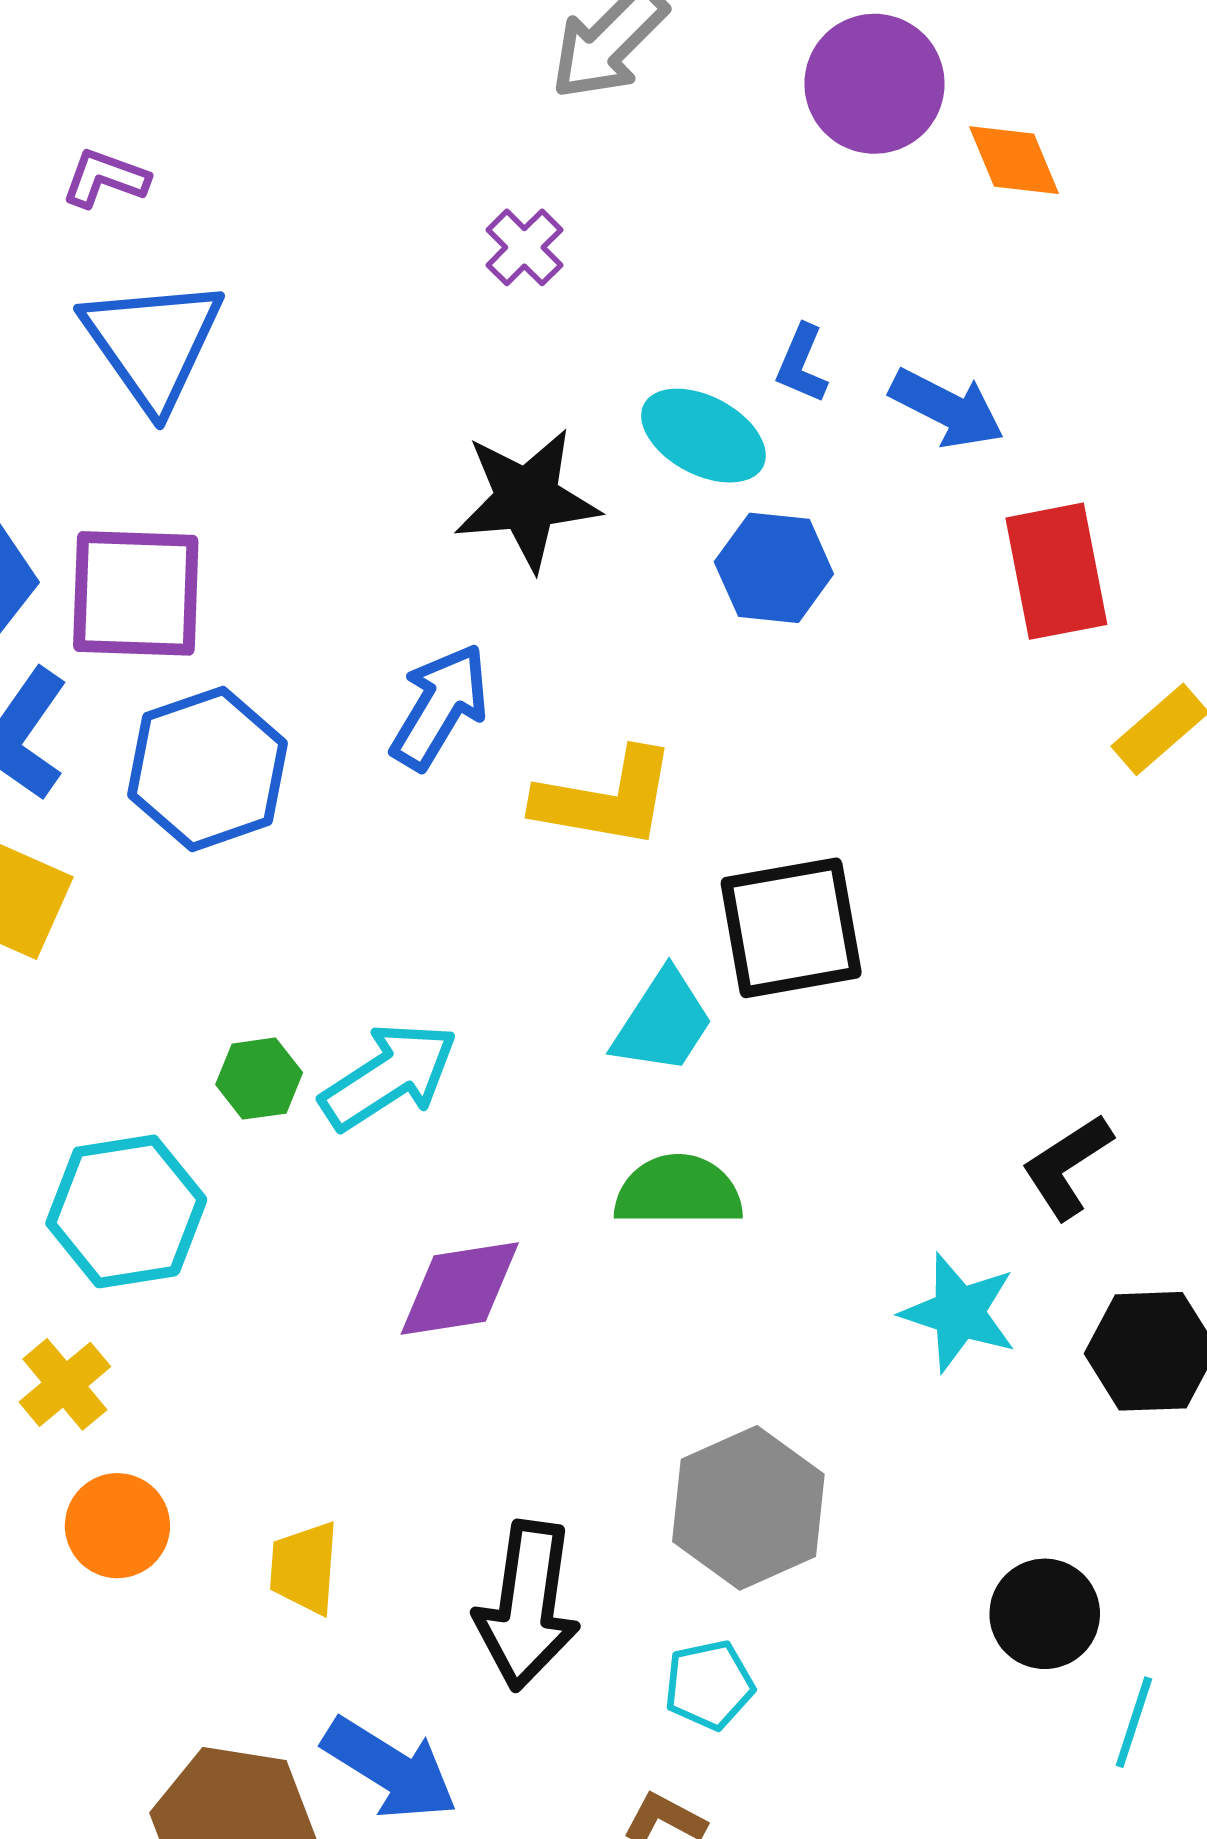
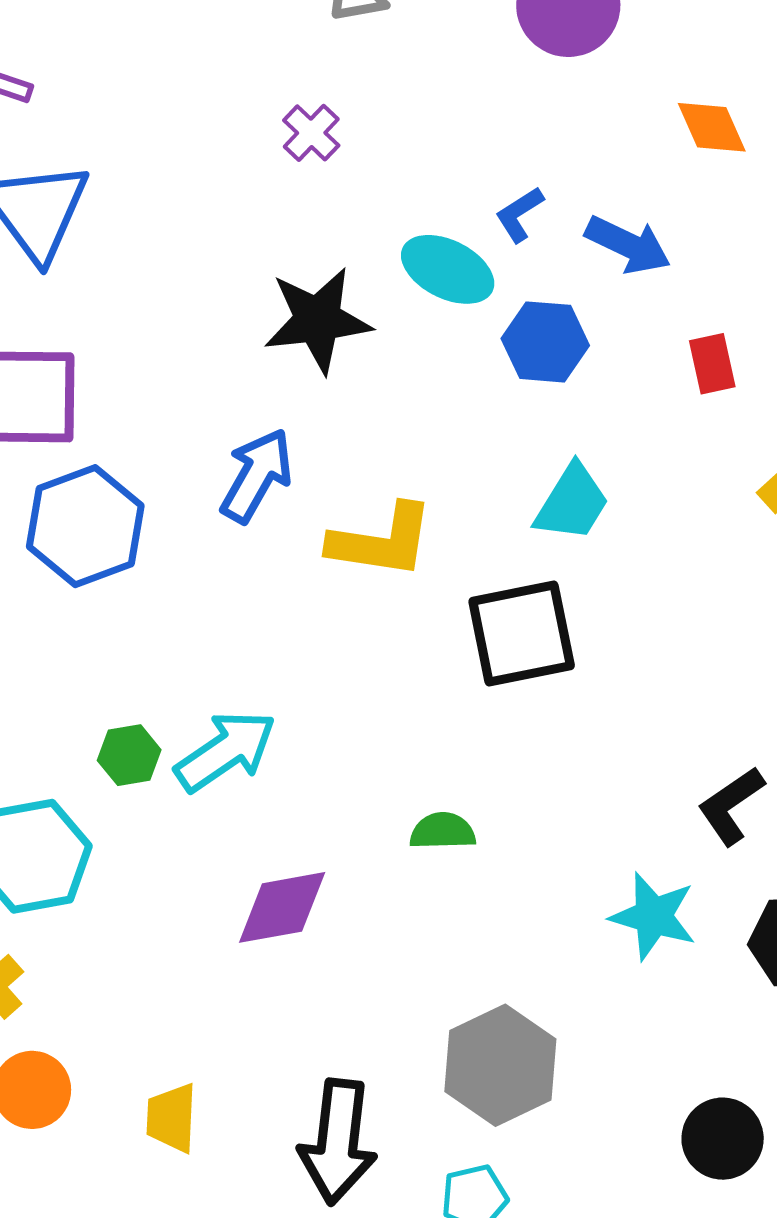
orange diamond: (1014, 160) -> (712, 127), moved
blue L-shape: (802, 364) -> (519, 214), turned 36
blue hexagon: (774, 568) -> (545, 342), moved
red rectangle: (1056, 571) -> (712, 364), size x0.6
cyan trapezoid: (663, 1022) -> (572, 503), moved
green semicircle: (678, 1191) -> (443, 831), size x0.7

